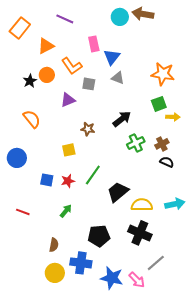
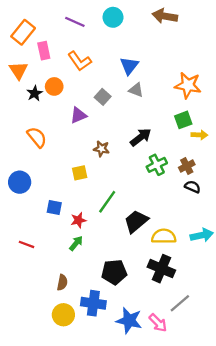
cyan circle: (120, 17) -> (113, 17), moved
pink rectangle: (94, 44) -> (44, 51), moved
orange triangle: (46, 46) -> (18, 70), moved, turned -36
orange L-shape: (72, 66) -> (80, 61), moved
gray square: (89, 84) -> (103, 97), turned 32
red star: (68, 181) -> (78, 220), moved

